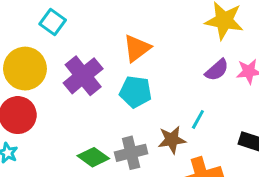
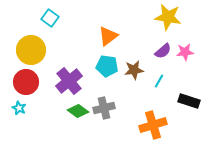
purple cross: (83, 76) -> (69, 81), moved
cyan line: (198, 119) -> (159, 81), moved
brown star: (172, 140) -> (134, 70), moved

